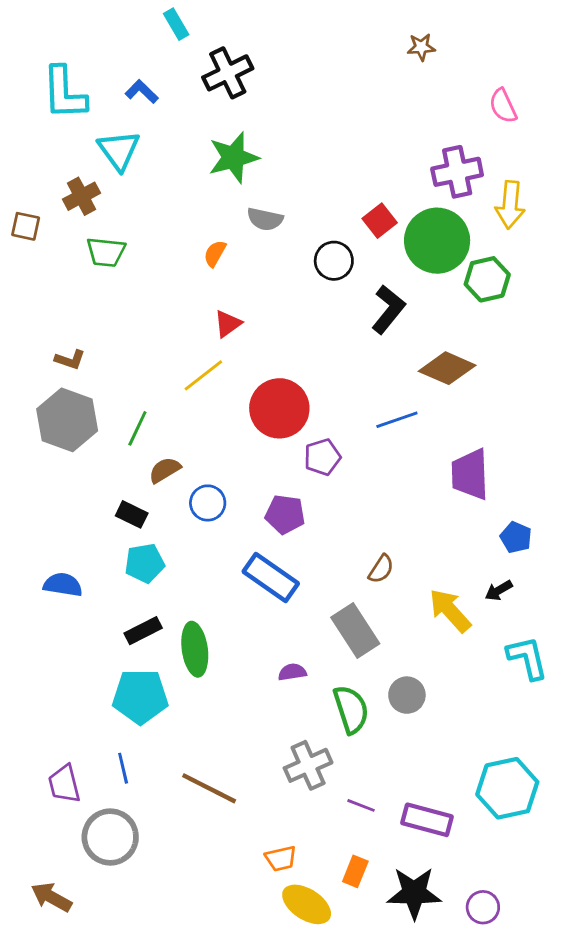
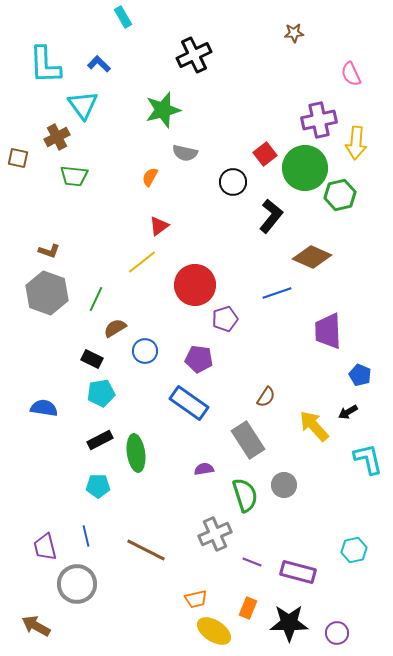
black cross: (228, 73) -> (194, 55), moved
cyan pentagon: (140, 697) -> (98, 486), size x0.6
cyan hexagon: (507, 788) -> (354, 550), size x0.6

